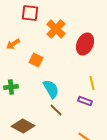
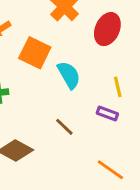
orange square: (36, 60) -> (35, 53), size x1.5
cyan semicircle: (51, 89) -> (69, 75), moved

